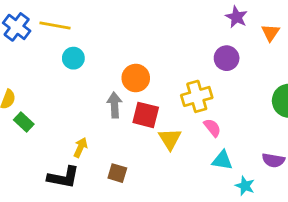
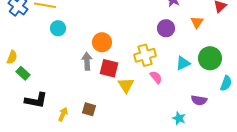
orange triangle: (271, 33) -> (197, 22), moved
yellow arrow: (80, 148) -> (63, 114), moved
cyan triangle: (222, 160) -> (183, 63), moved, turned -35
black L-shape: (63, 177) -> (36, 100), moved

